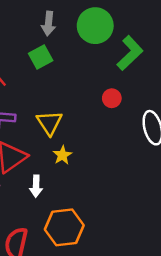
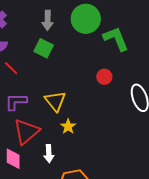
green L-shape: (130, 53) -> (116, 39), turned -64
green square: (41, 57) -> (44, 48), turned -30

